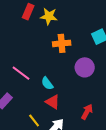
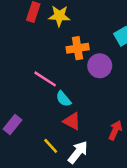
purple circle: (85, 67) -> (100, 66), moved
pink line: (21, 73) -> (45, 79), moved

